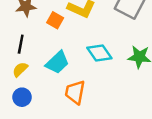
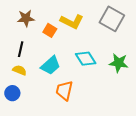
yellow semicircle: (20, 69) -> (20, 70), turned 64
blue circle: (22, 97) -> (12, 93), moved

